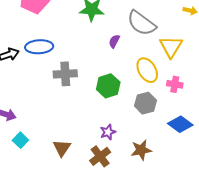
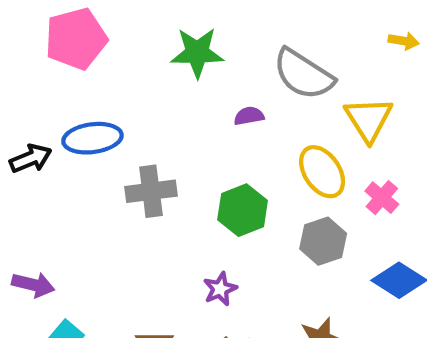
purple semicircle: (114, 41) -> (249, 116), turned 56
pink cross: (175, 84) -> (382, 198), turned 35
purple star: (108, 132) -> (220, 289), moved

